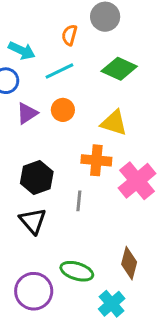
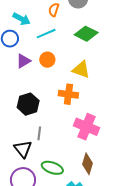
pink cross: (137, 181) -> (86, 127), moved, turned -30
gray line: (79, 201) -> (39, 133), moved
black triangle: (33, 221) -> (23, 149), moved

